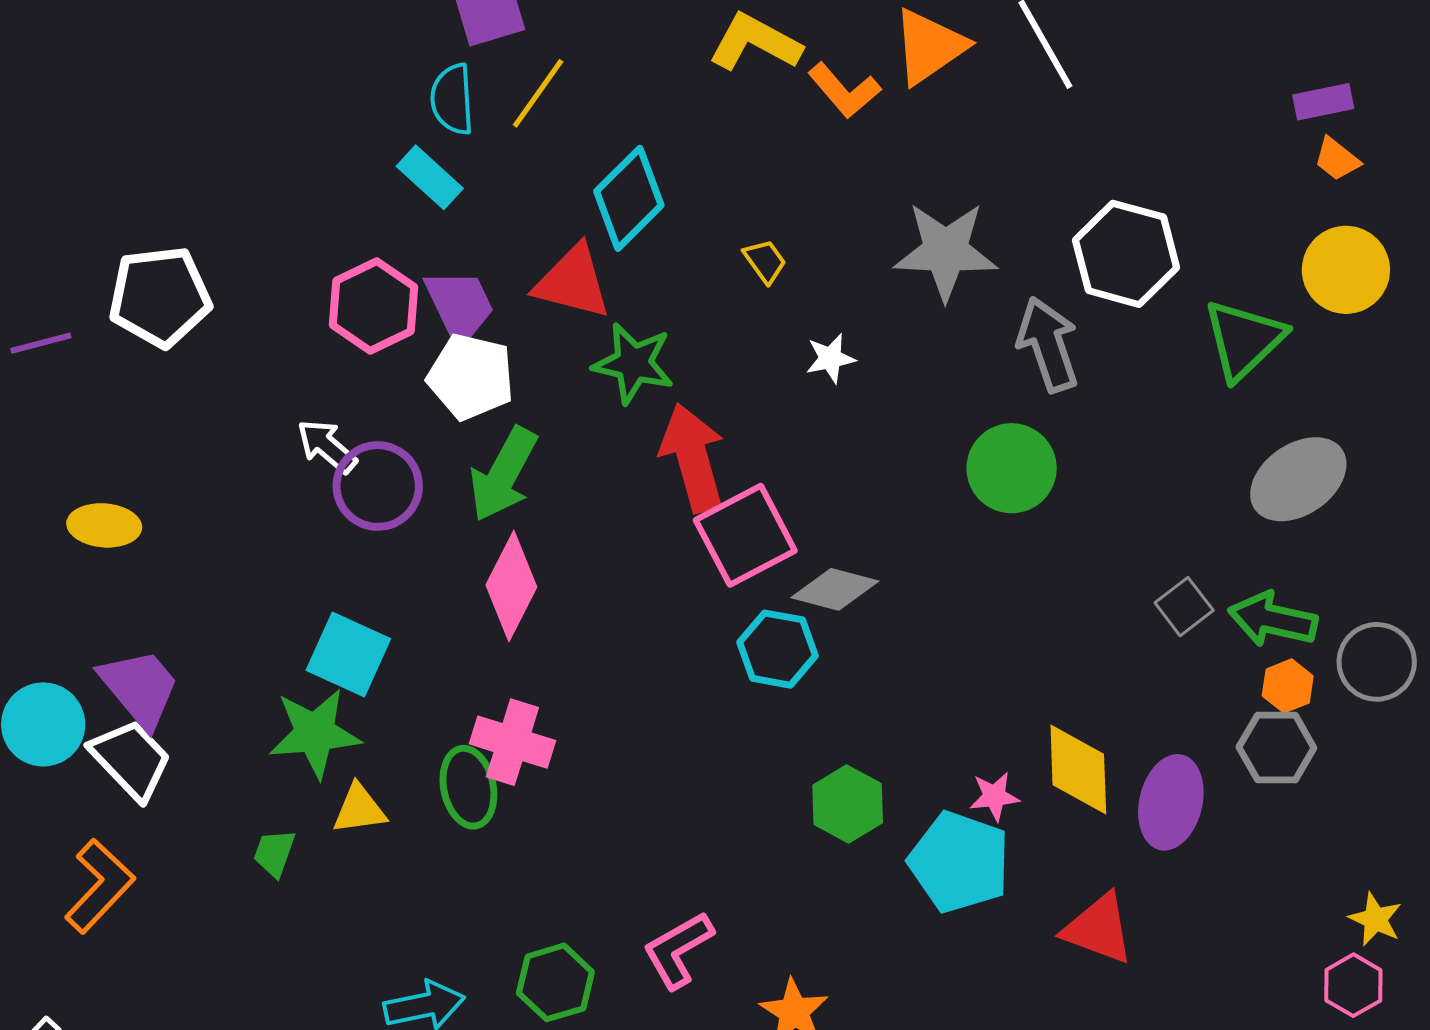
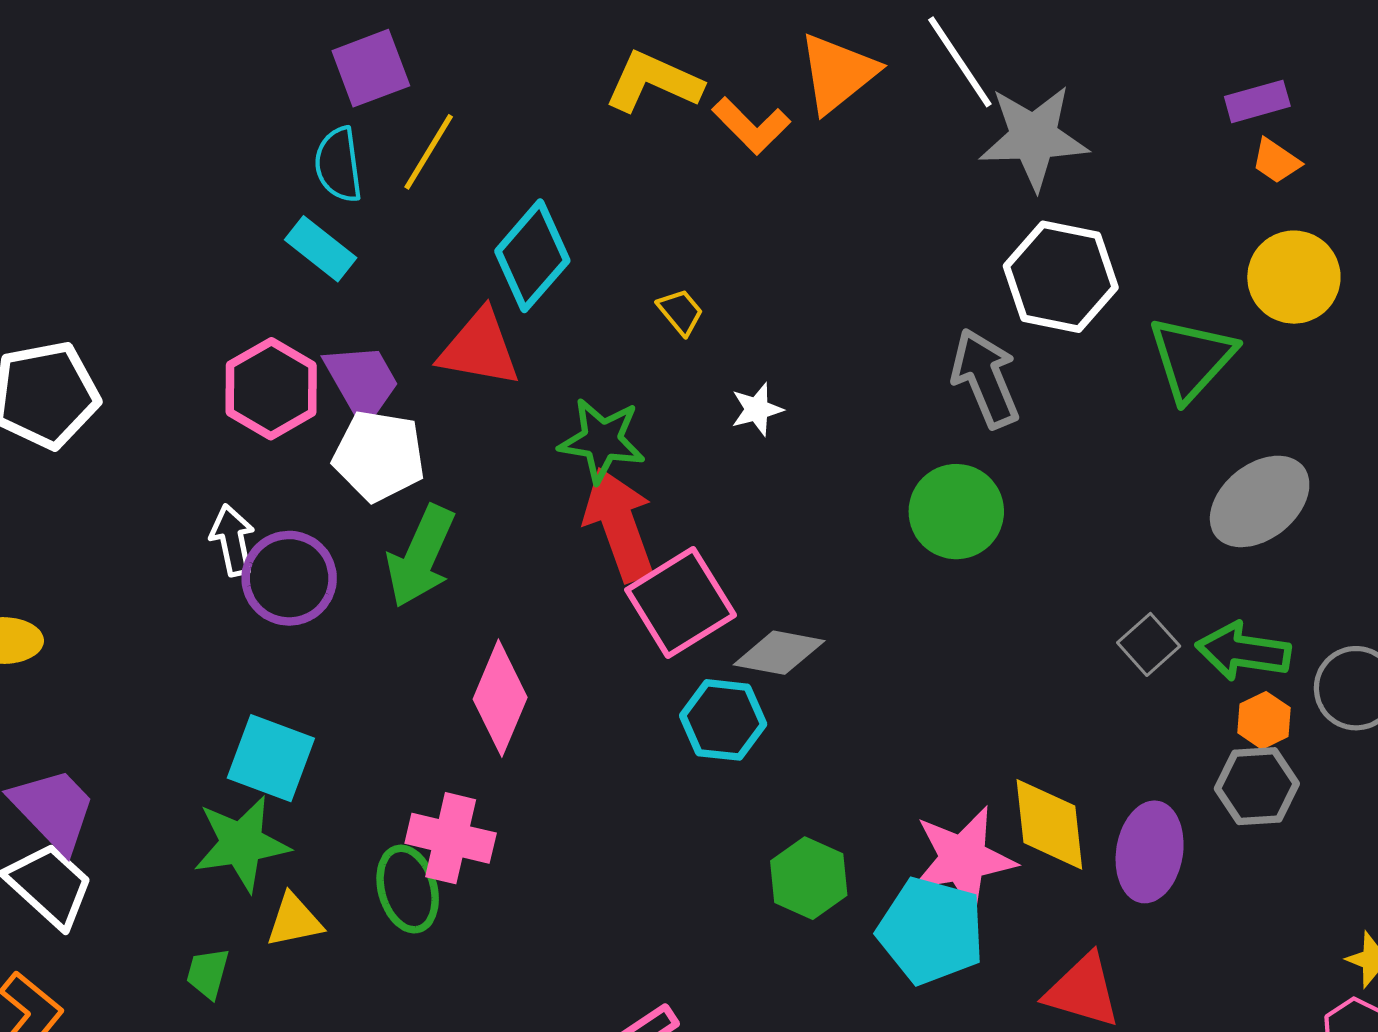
gray star: (946, 251) -> (1034, 137), moved
green star: (633, 363) -> (602, 440), moved
white arrow: (327, 446) -> (232, 540), turned 42
pink diamond: (511, 586) -> (500, 698), moved
pink star: (994, 796) -> (963, 859), size x2.0

